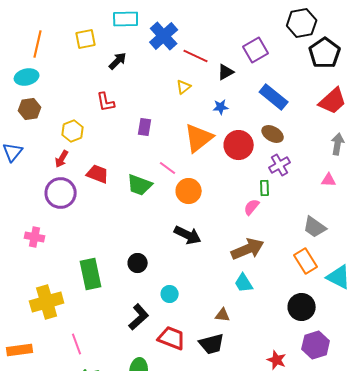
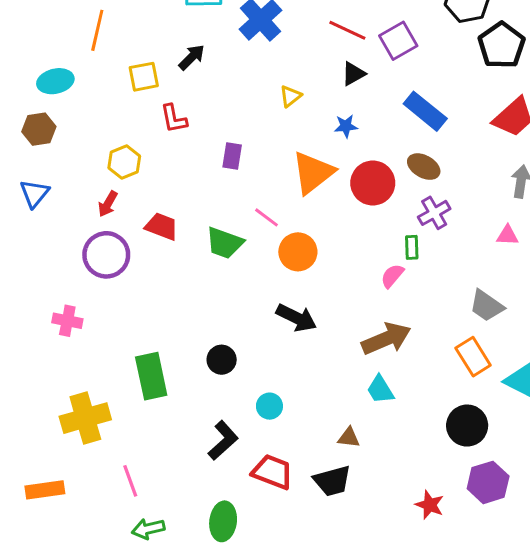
yellow square: (86, 39) -> (144, 77), moved
orange line: (38, 44) -> (97, 30), moved
red line: (196, 56) -> (347, 30), moved
brown hexagon: (30, 109) -> (39, 129), moved

